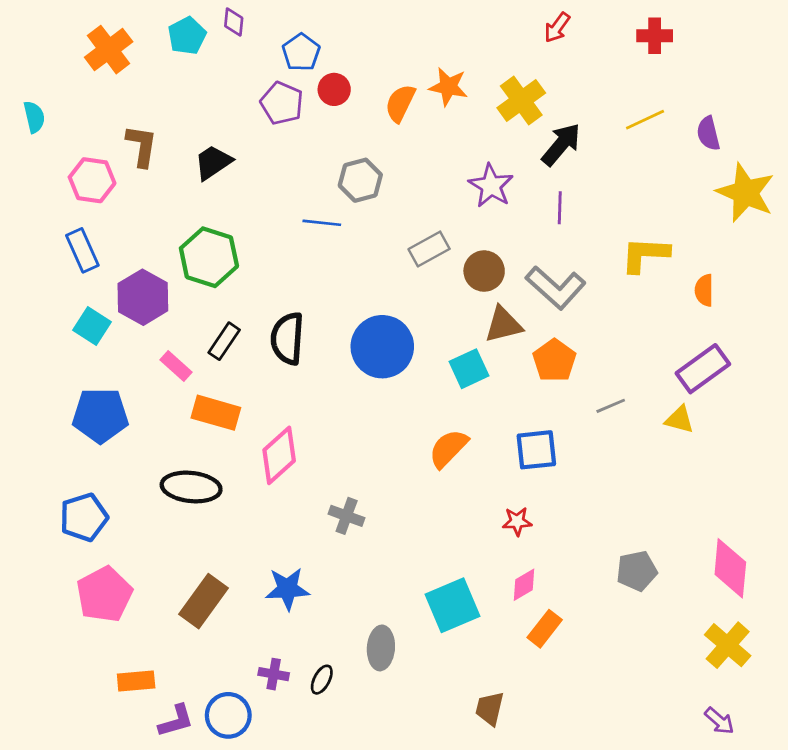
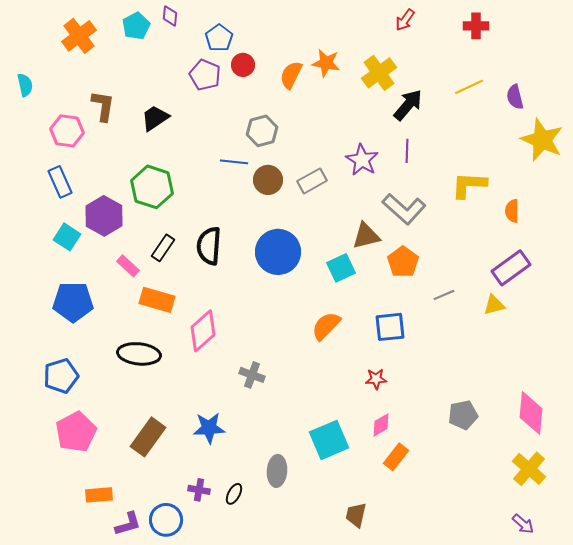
purple star: (491, 186) -> (362, 160), moved
brown circle: (484, 271) -> (268, 180), moved
yellow triangle: (679, 420) -> (494, 305), turned -30

